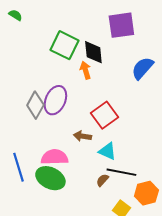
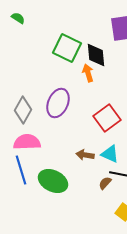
gray diamond: (35, 105) -> (23, 110), moved
brown arrow: (82, 136) -> (85, 155), moved
pink semicircle: (54, 157) -> (27, 142), moved

